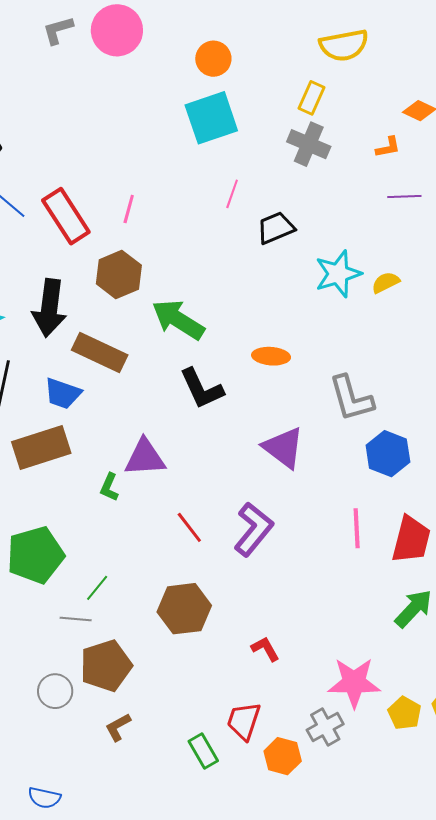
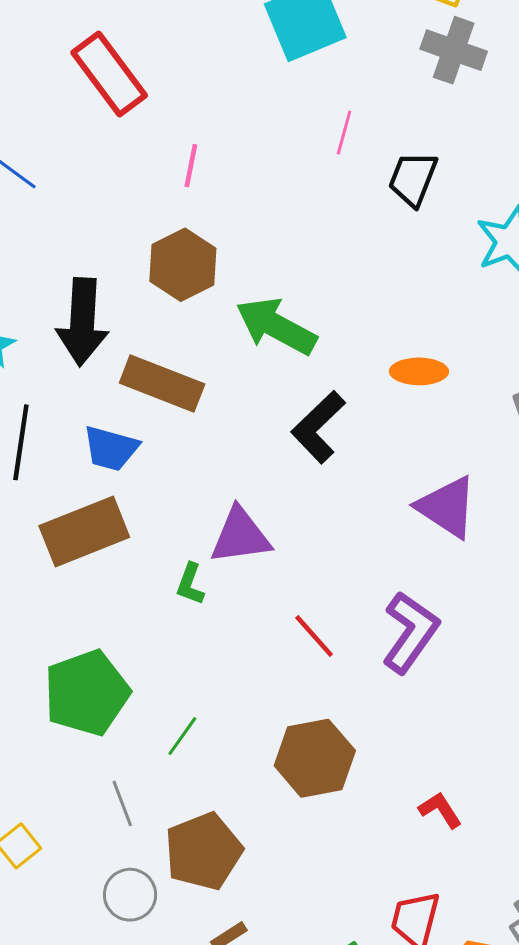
red rectangle: (66, 216) -> (109, 74), moved
black trapezoid: (276, 228) -> (413, 179), turned -42
black L-shape: (202, 389) -> (318, 427), turned 75
gray line: (76, 619) -> (122, 803), moved, turned 68

